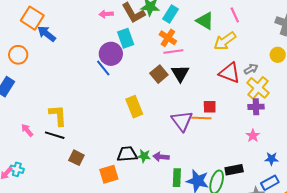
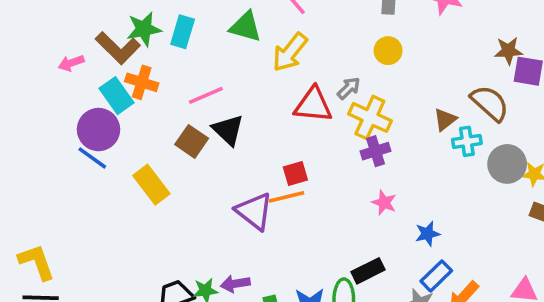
orange cross: (168, 38) -> (142, 82), moved
yellow rectangle: (134, 107) -> (151, 185), moved

